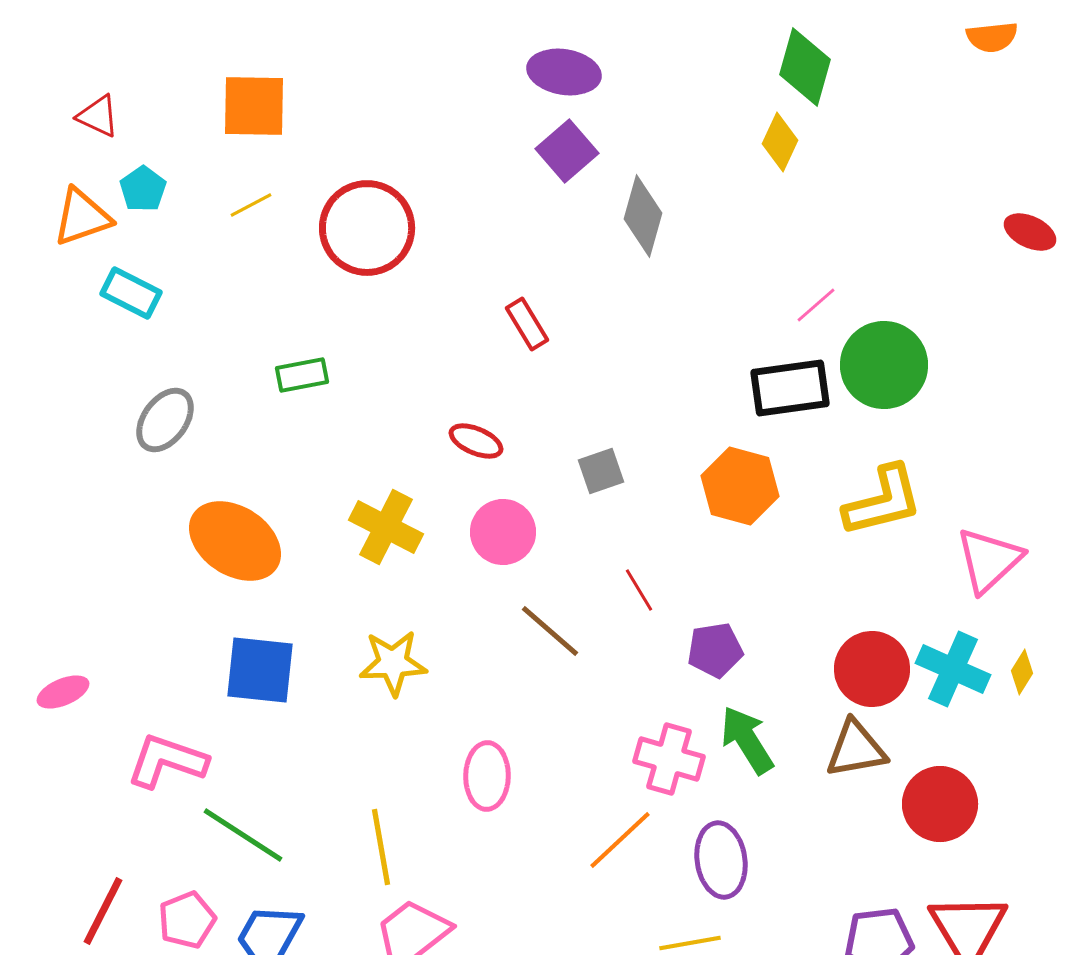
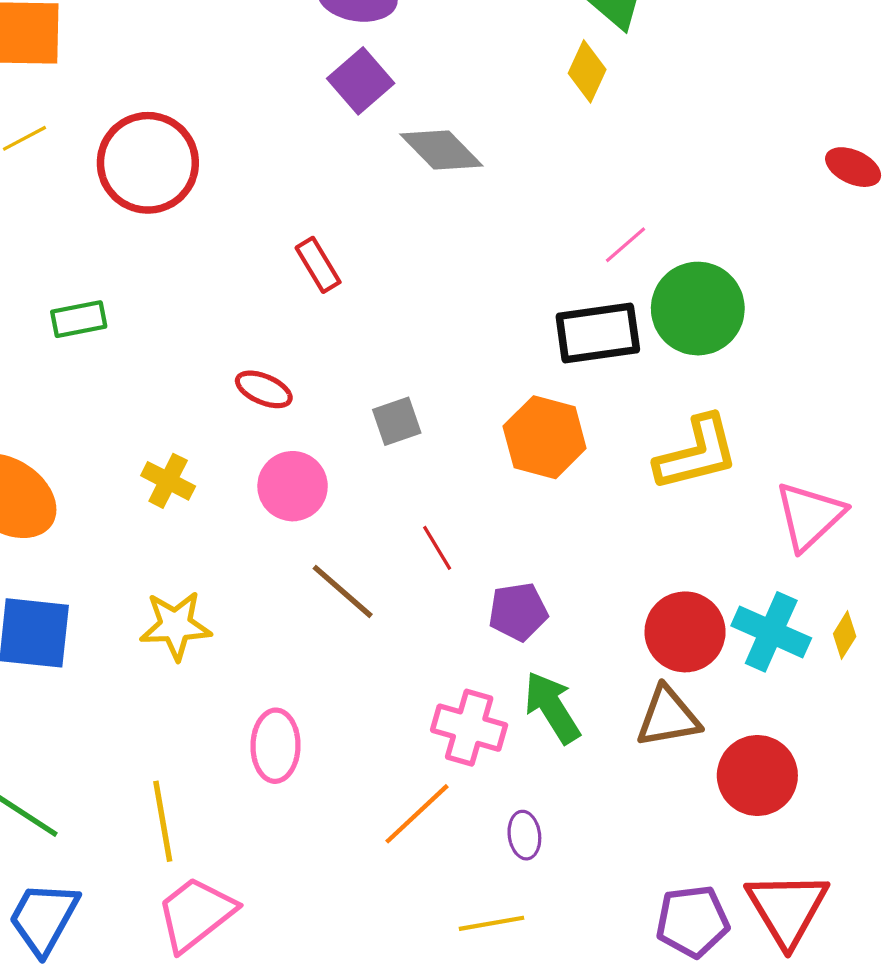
gray diamond: (643, 216) -> (441, 150), turned -60
yellow cross: (386, 527) -> (168, 481), size x0.7
purple ellipse: (721, 860) -> (524, 835), size x0.6

